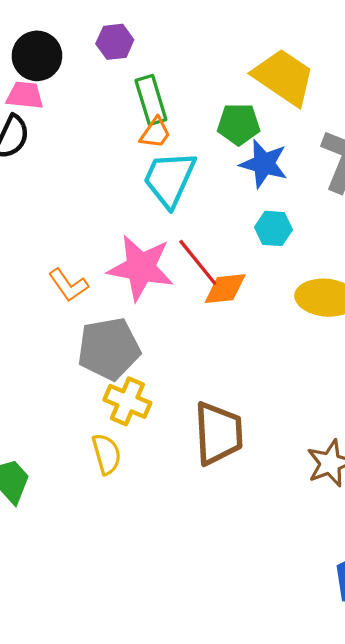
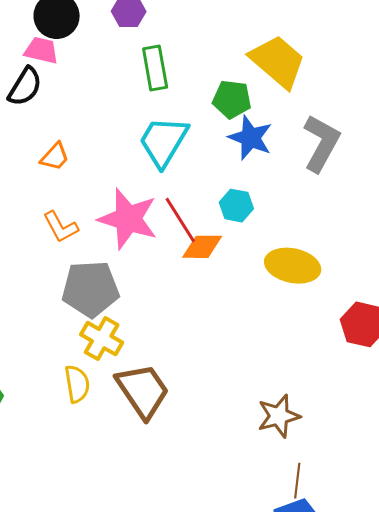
orange trapezoid: (155, 133) -> (55, 157), moved
cyan hexagon: (274, 228) -> (236, 206), moved
brown trapezoid: (218, 433) -> (143, 391), moved, turned -38

